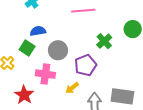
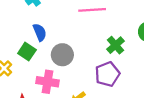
blue semicircle: (38, 31) -> (40, 32), turned 77
purple pentagon: (86, 65) -> (107, 74), moved

